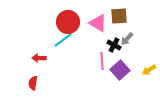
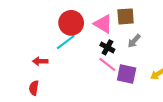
black cross: (114, 45) -> (107, 47), moved
pink line: (102, 61) -> (107, 64), turned -48
purple square: (120, 70) -> (127, 74), turned -36

